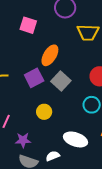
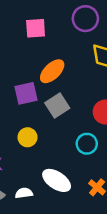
pink square: (28, 25) -> (36, 28), turned -36

